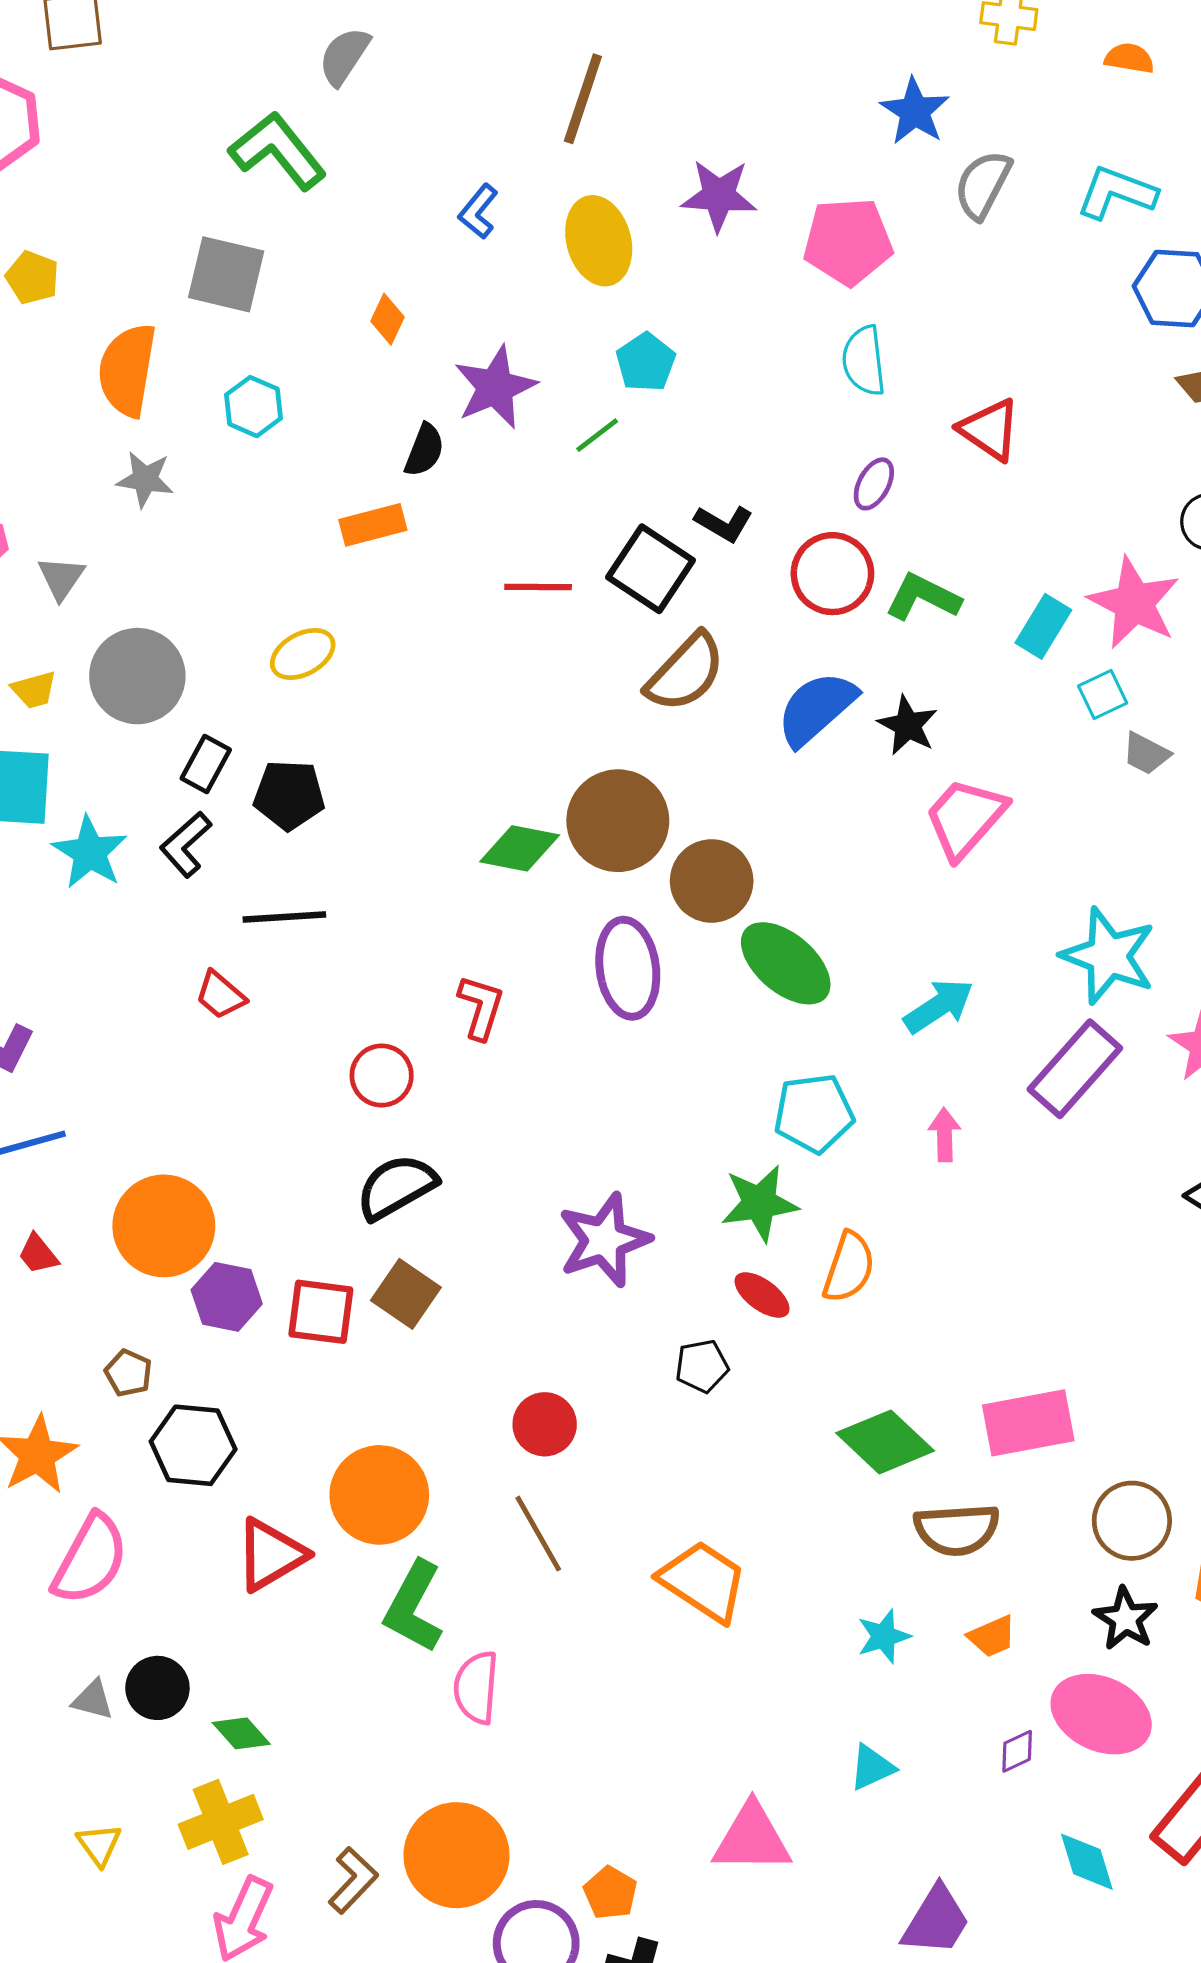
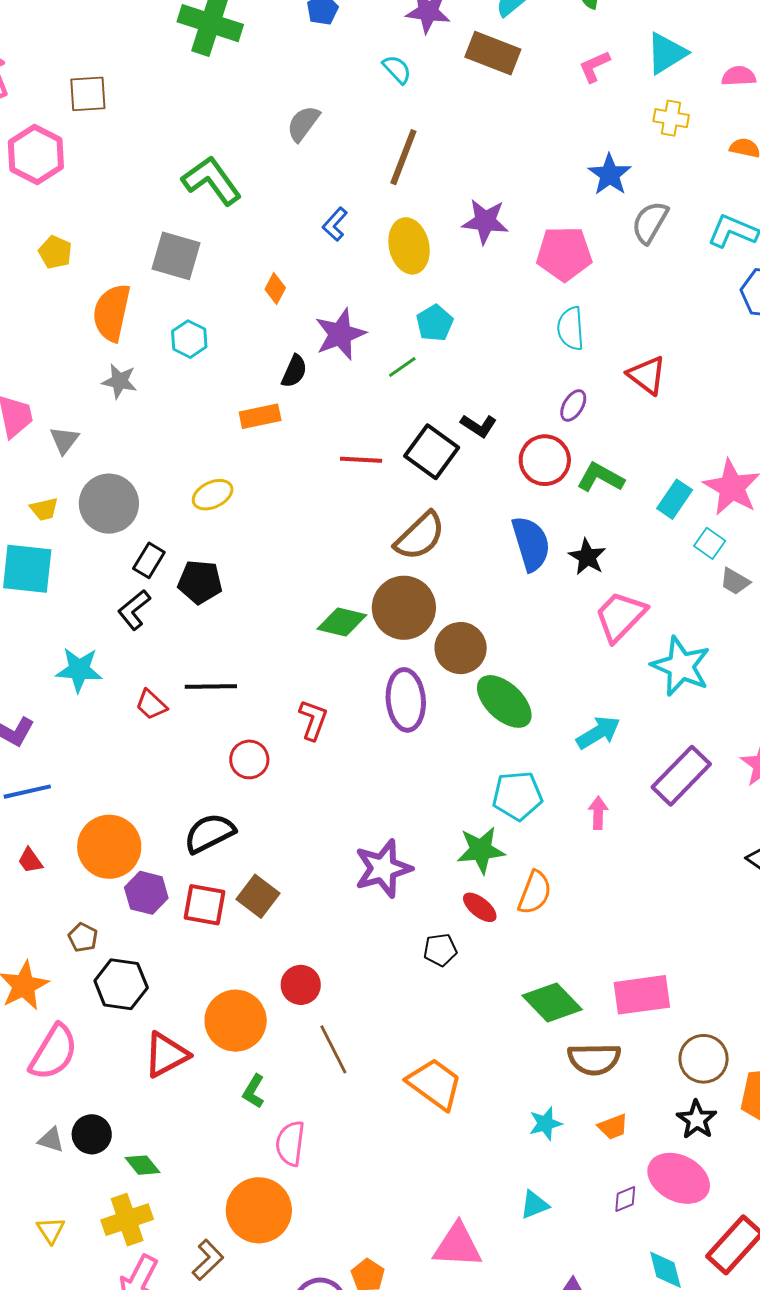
gray semicircle: (344, 56) -> (303, 124), moved
brown semicircle: (685, 673) -> (420, 536), moved
cyan square: (1103, 695) -> (710, 543), turned -32
blue semicircle: (816, 708) -> (531, 544), turned 112
cyan star: (90, 852) -> (79, 670), moved, turned -30
black line: (284, 917) -> (211, 686), moved
cyan star: (1108, 956) -> (681, 666), moved
black semicircle: (396, 1187) -> (209, 833), moved
red circle: (545, 1424) -> (301, 985), moved
green L-shape: (414, 1607) -> (254, 1091), size x0.6
orange circle: (456, 1855) -> (259, 1210), moved

